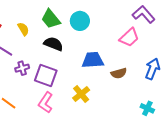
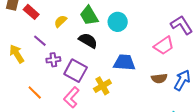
yellow semicircle: (23, 29) -> (60, 21), turned -112
brown semicircle: (119, 73) -> (159, 78), moved
yellow cross: (81, 94) -> (102, 86), moved

